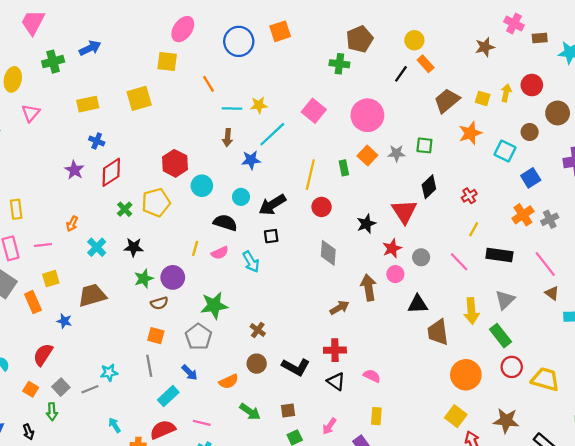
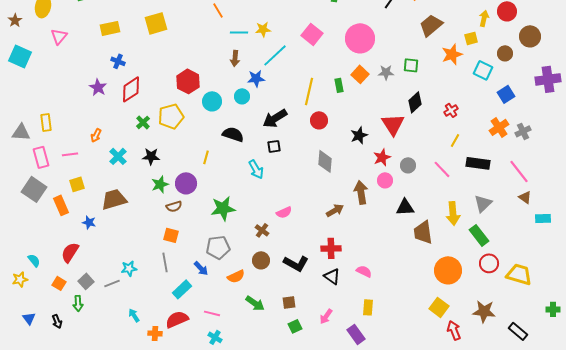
yellow square: (483, 98) -> (471, 38), moved, turned -32
cyan circle: (241, 197) -> (242, 96), moved
pink semicircle: (220, 253) -> (284, 212), moved
gray pentagon: (198, 337) -> (218, 247), moved, turned 30

